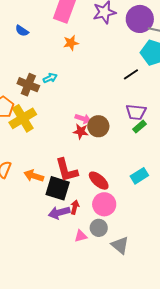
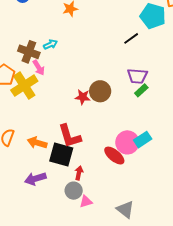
pink arrow: (83, 119) -> (39, 68), moved, turned 42
red ellipse: (99, 181) -> (114, 156), moved
pink circle: (104, 204) -> (127, 142), moved
purple arrow: (59, 213) -> (35, 179), moved
gray circle: (99, 228) -> (74, 191), moved

